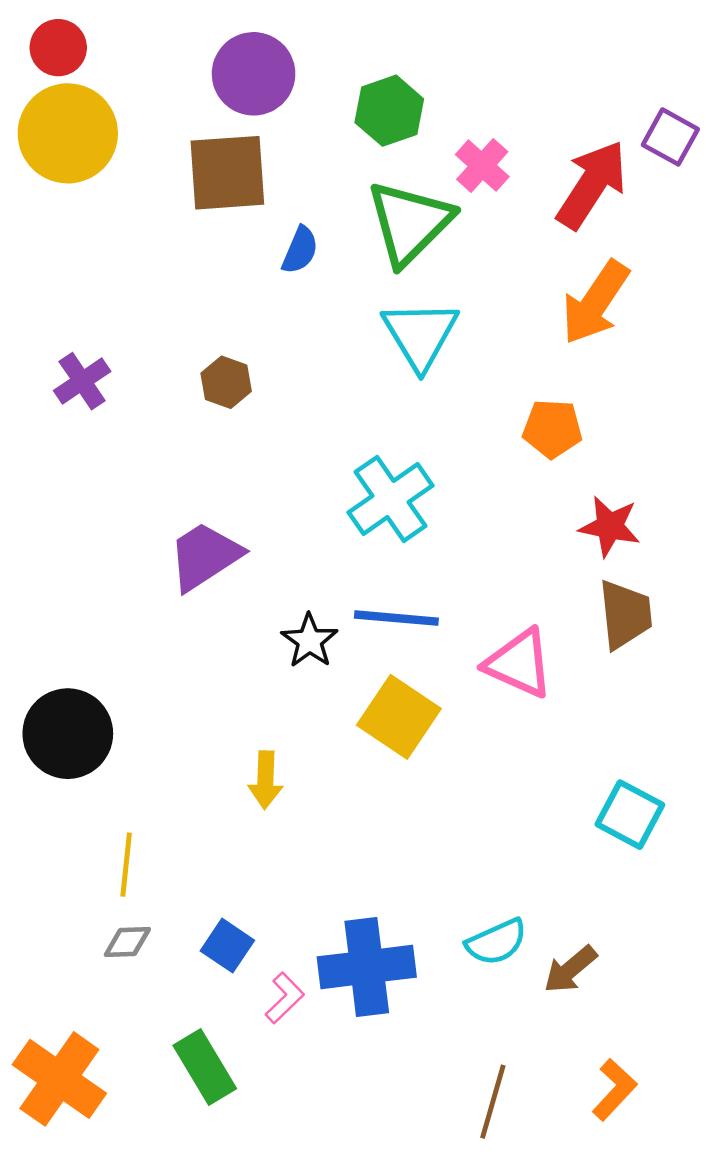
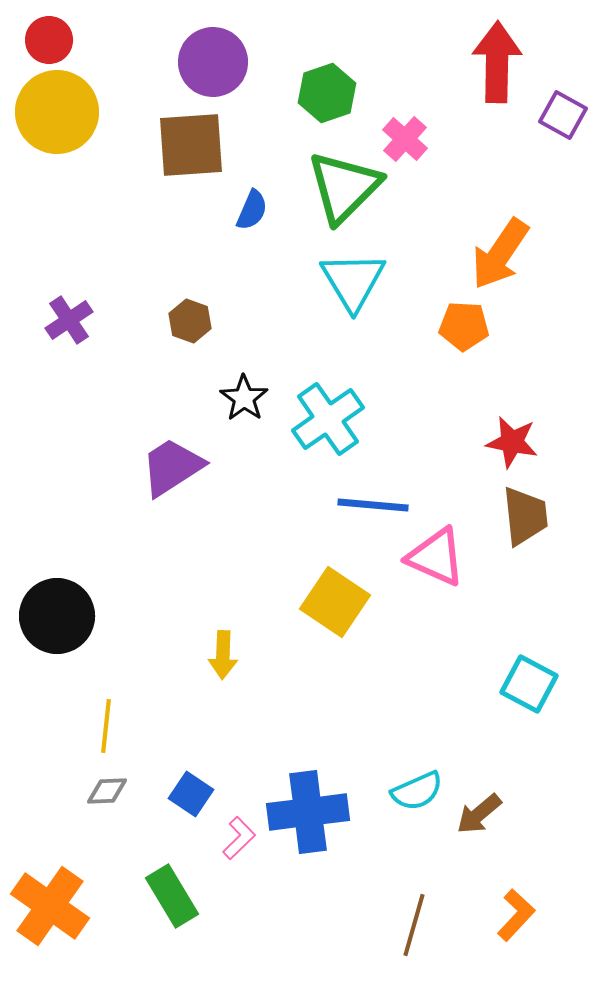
red arrow: (592, 185) -> (497, 62), moved, turned -32
orange pentagon: (552, 429) -> (464, 326), moved
blue line: (396, 618) -> (373, 505), moved
black star: (310, 641) -> (244, 398), moved

